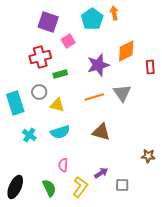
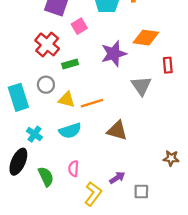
orange diamond: (126, 51) -> (146, 38), turned 35
red cross: (40, 57) -> (47, 44), turned -35
red rectangle: (150, 67) -> (168, 65), moved
orange line: (94, 97) -> (92, 103), moved
black ellipse: (15, 187) -> (18, 162), moved
green semicircle: (49, 188) -> (46, 177), moved

